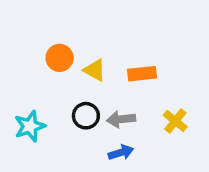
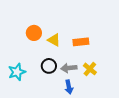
yellow cross: (175, 121) -> (90, 69), moved
blue arrow: (121, 153) -> (69, 87), turned 96

